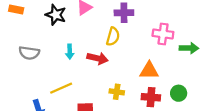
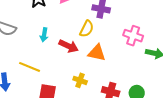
orange triangle: (149, 71) -> (97, 53), moved
yellow line: (61, 88) -> (30, 67), turned 35

